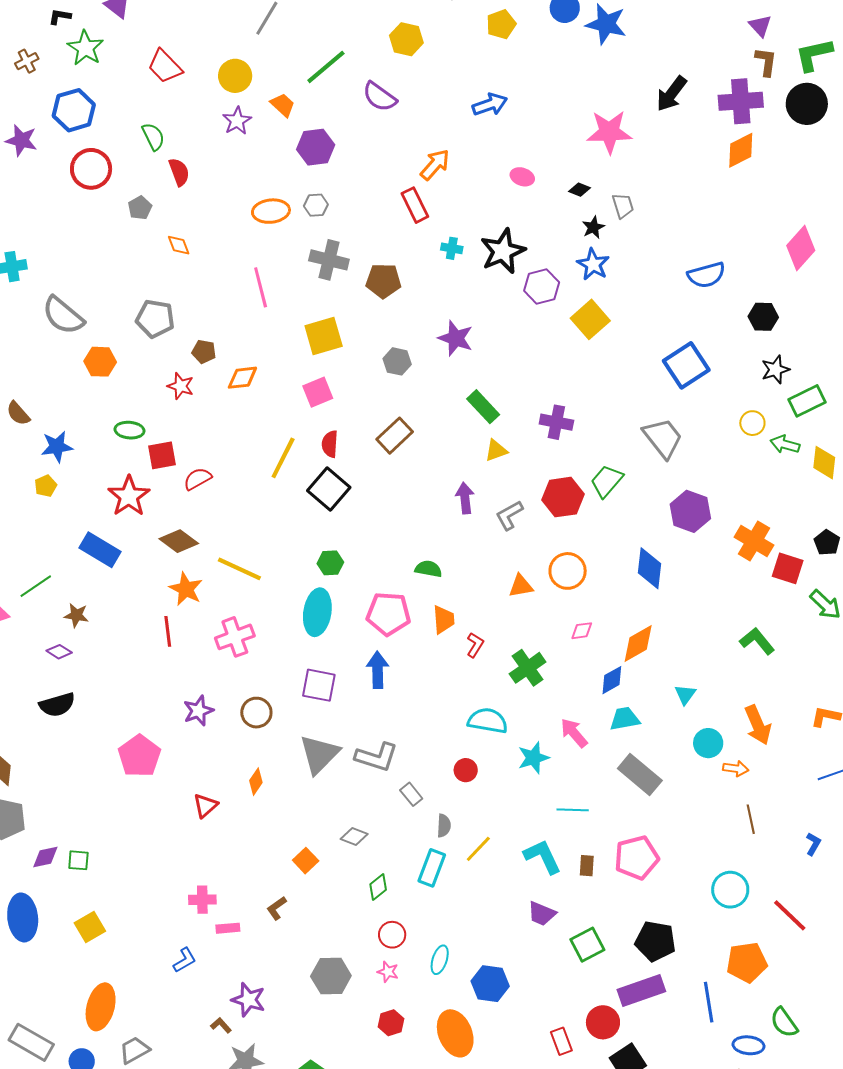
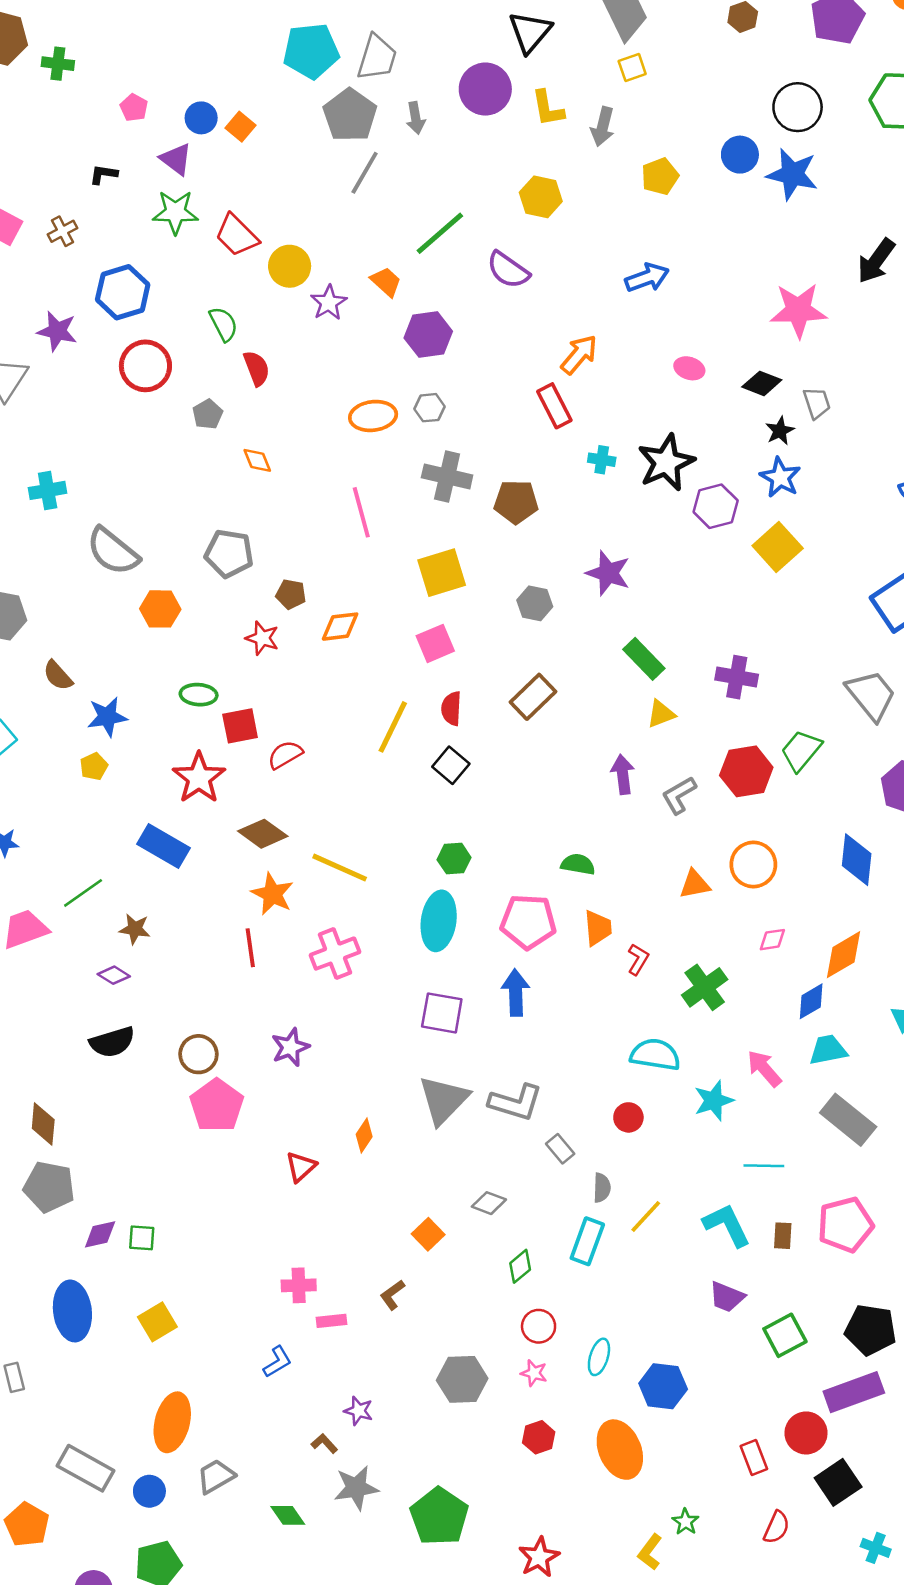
green star: (85, 48) -> (175, 212), moved, turned -30
yellow circle: (235, 76) -> (290, 266), moved
black diamond: (580, 190) -> (762, 383), size x1.4
black square: (329, 489) -> (451, 765), size x0.7
brown circle: (256, 713) -> (198, 1054), moved
purple star: (248, 1000) -> (359, 1411), size x0.7

